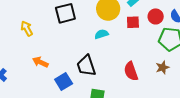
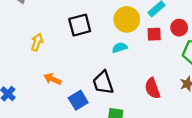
yellow arrow: (27, 29) -> (37, 42), turned 49

